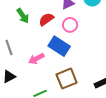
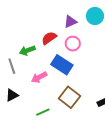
green arrow: (23, 16) -> (27, 50), moved, turned 105
brown square: (67, 79) -> (69, 97), turned -30

